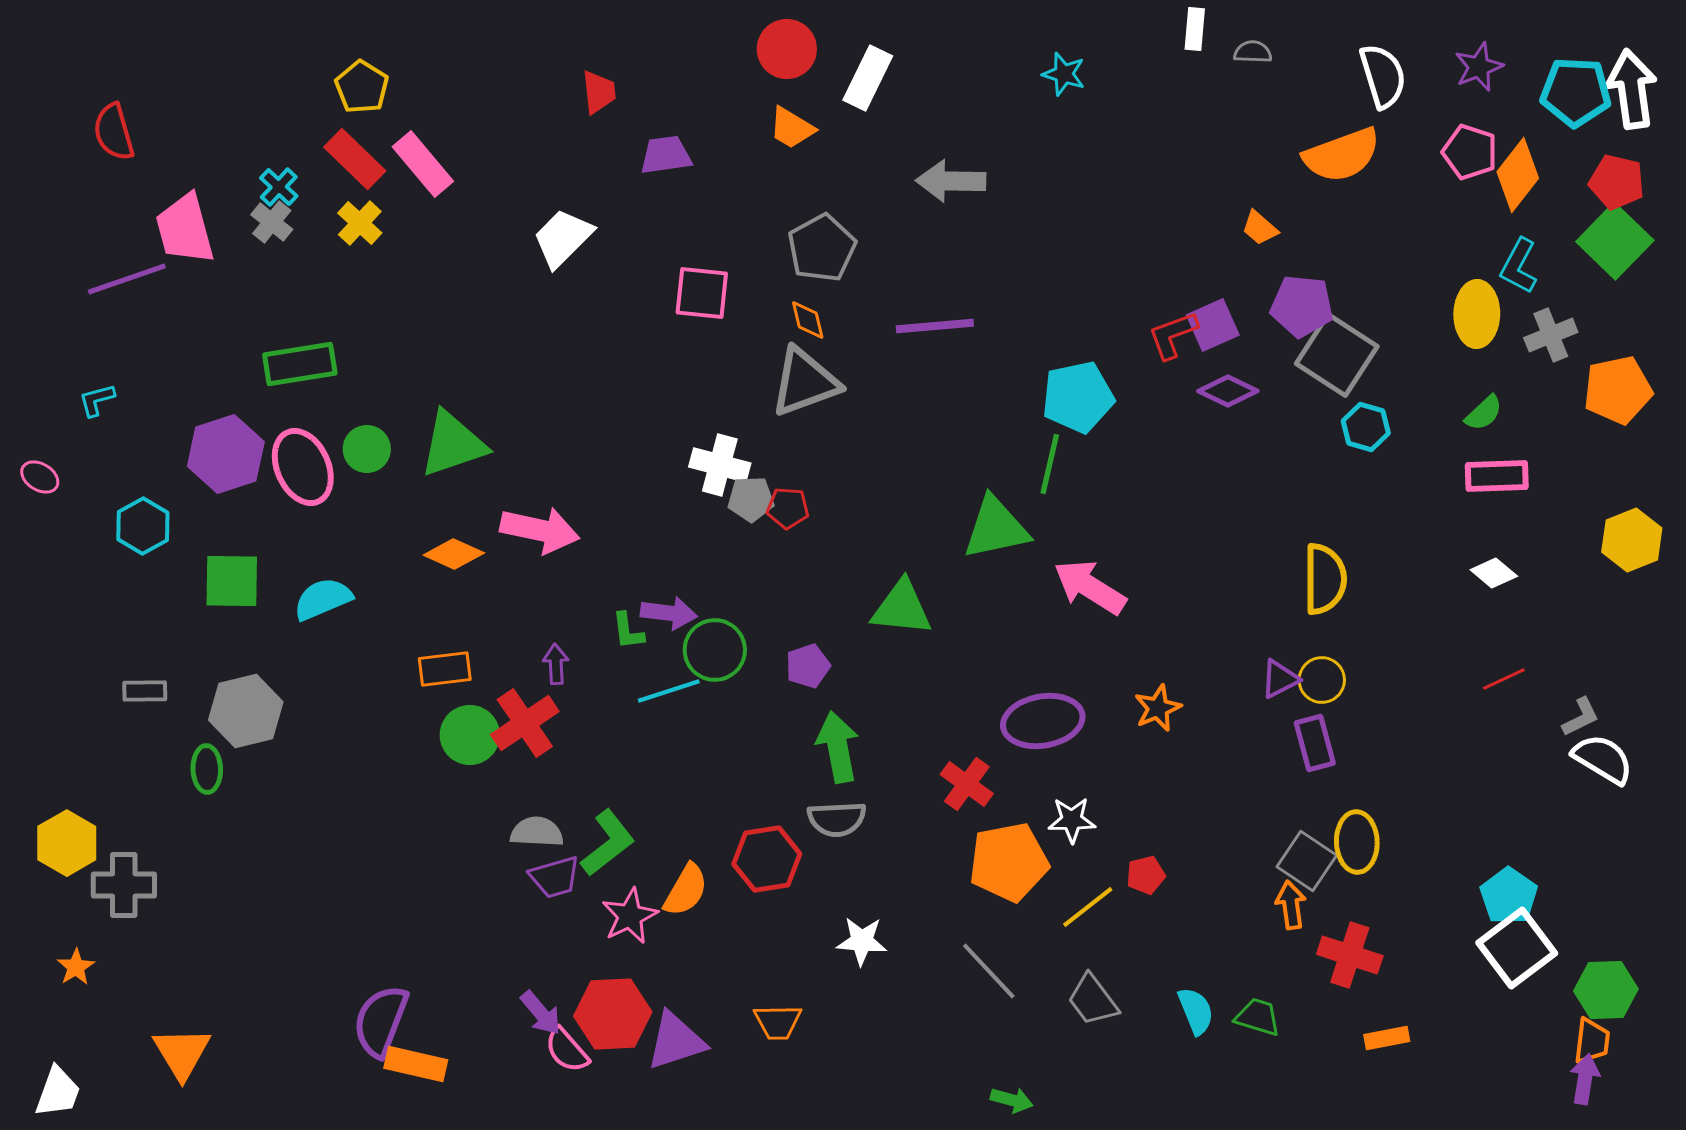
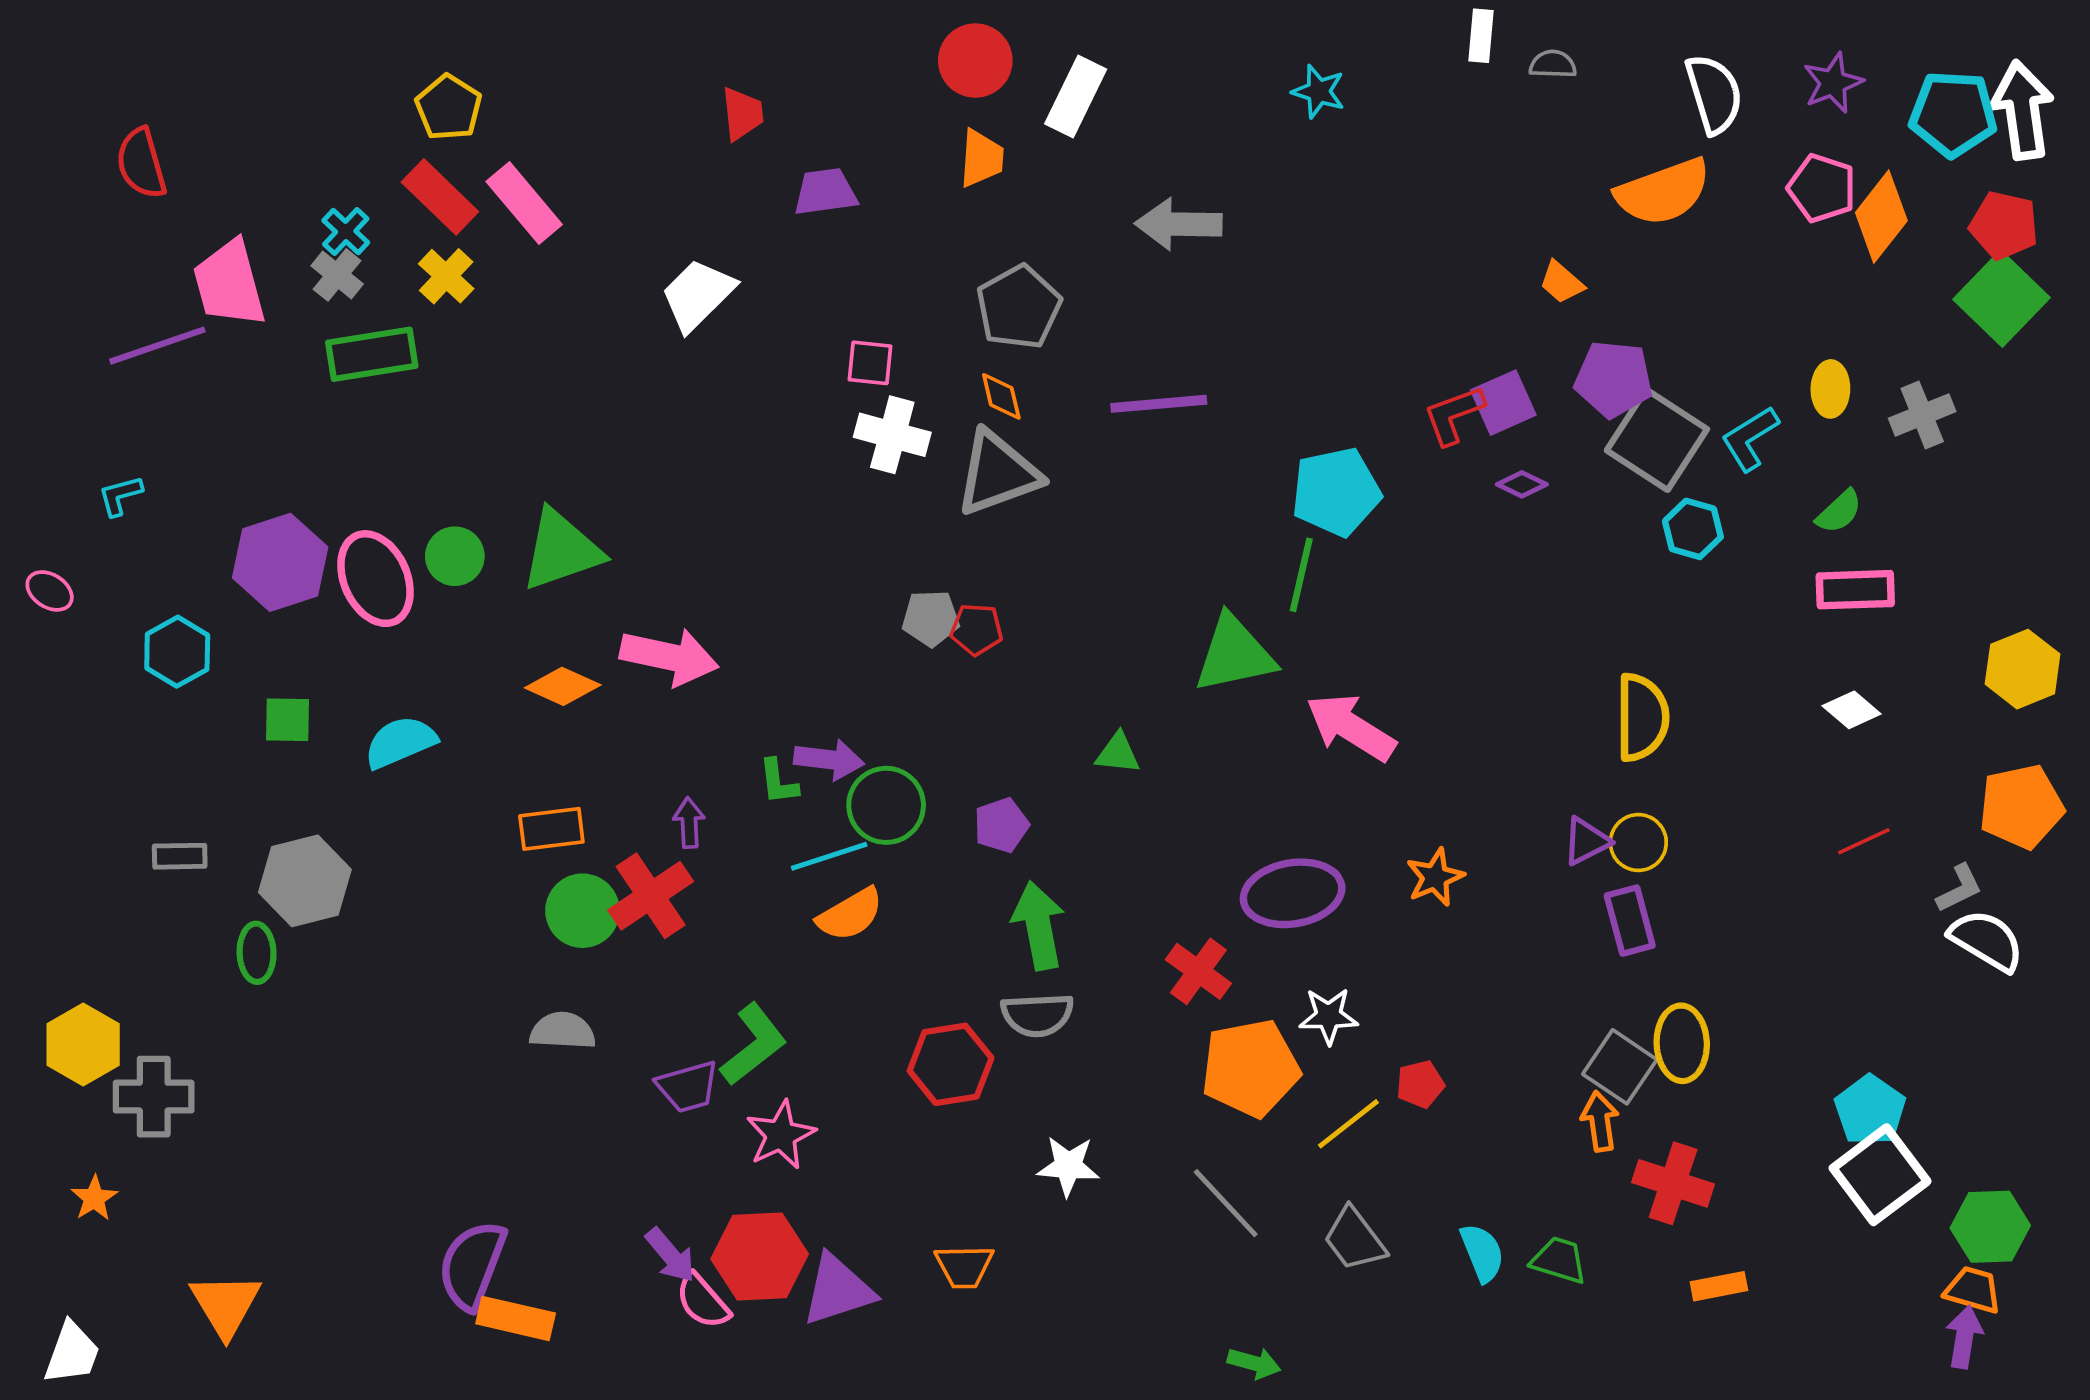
orange trapezoid: (792, 128) -> (982, 158), turned -117
cyan L-shape: (1519, 266) -> (1750, 439), moved, turned 30
pink square: (702, 293) -> (870, 363), size x0.7
yellow ellipse: (1477, 314) -> (1830, 389), size x0.7
green rectangle: (300, 364) -> (372, 354), moved
orange pentagon: (1618, 390) -> (2021, 807), moved
purple diamond: (1228, 391) -> (1522, 484), size x0.7
white cross: (720, 465) -> (892, 435), moved
green square: (232, 581) -> (288, 720), size x0.7
green triangle: (902, 608) -> (1118, 753), size x0.6
gray semicircle: (537, 832) -> (563, 1031), moved
orange semicircle: (686, 890) -> (850, 914), moved, turned 30
orange trapezoid: (1592, 1041) -> (1973, 1290), turned -81

